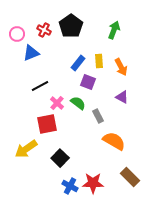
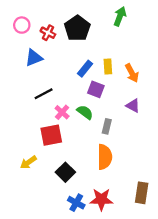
green arrow: (114, 30) -> (120, 16), moved
pink circle: (17, 34) -> (22, 25), moved
gray rectangle: (98, 116) -> (107, 126), turned 40
orange semicircle: (114, 141) -> (105, 157), moved, turned 60
yellow arrow: (26, 149) -> (28, 162), size x0.7
brown rectangle: (130, 177) -> (142, 193), turned 54

